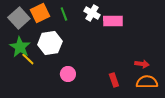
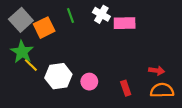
orange square: (40, 13) -> (44, 28), moved
white hexagon: (50, 43) -> (58, 76), moved
pink circle: (68, 74) -> (89, 82), moved

